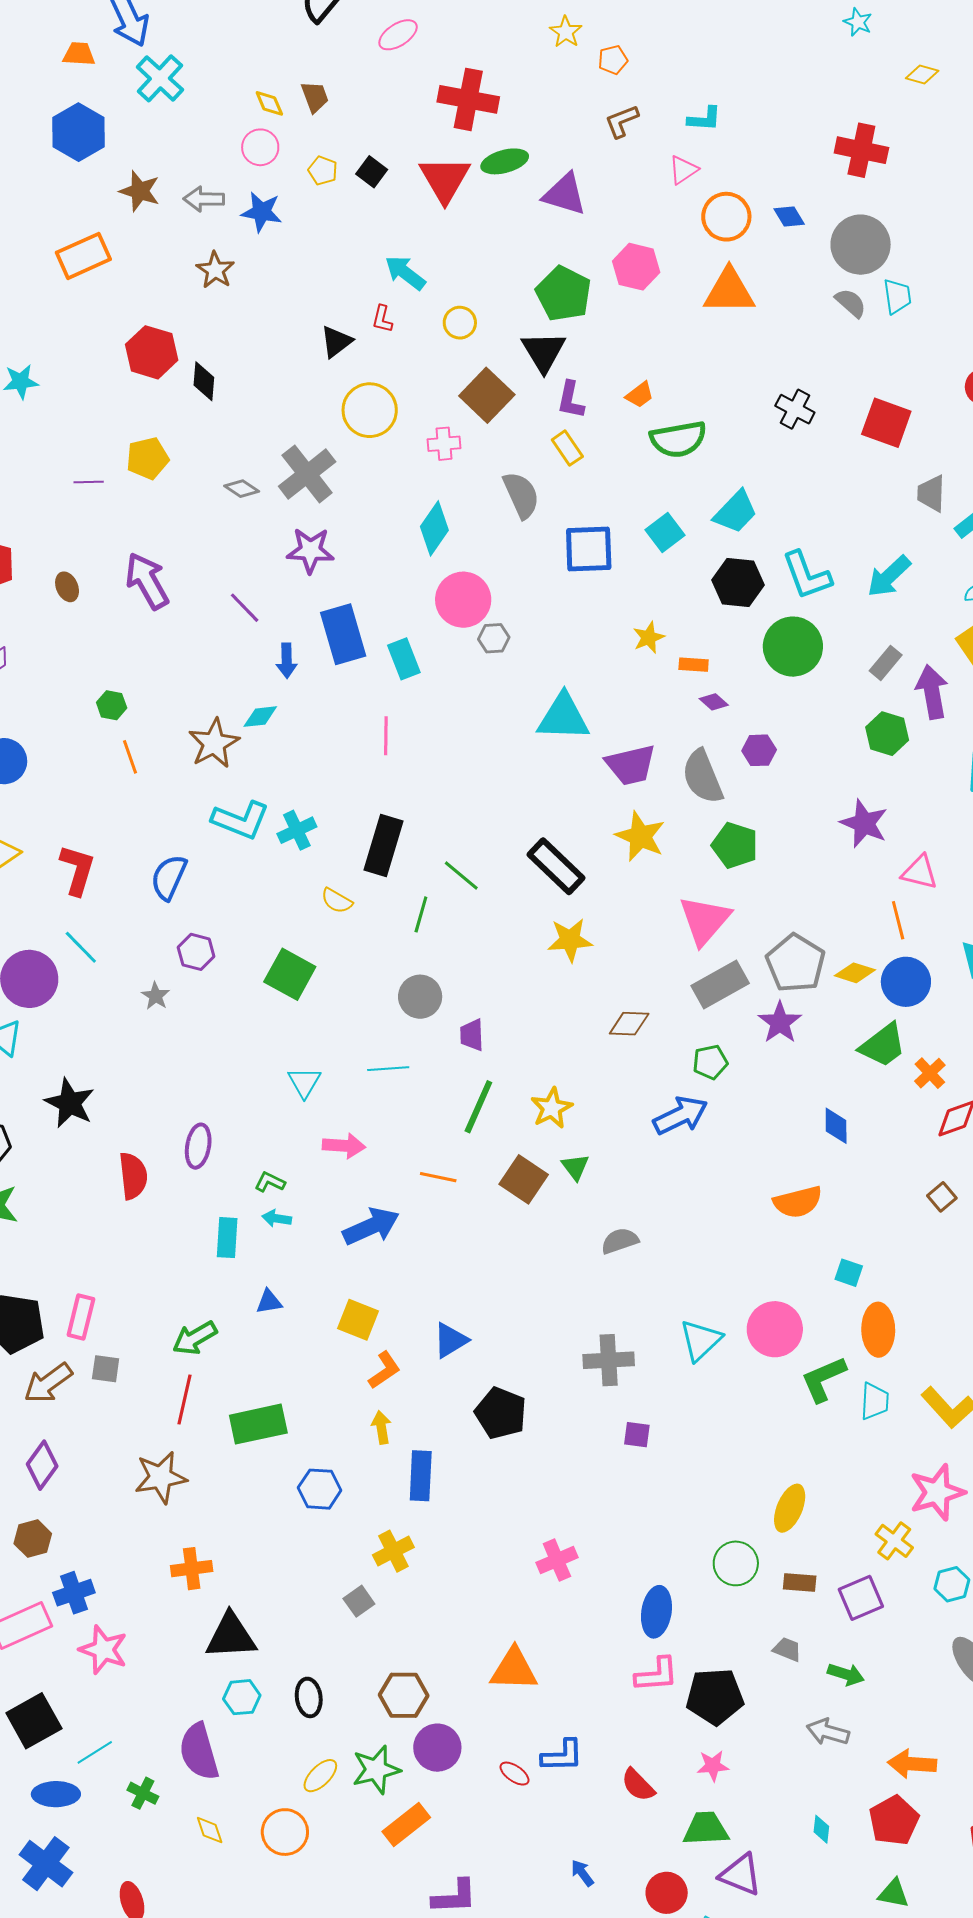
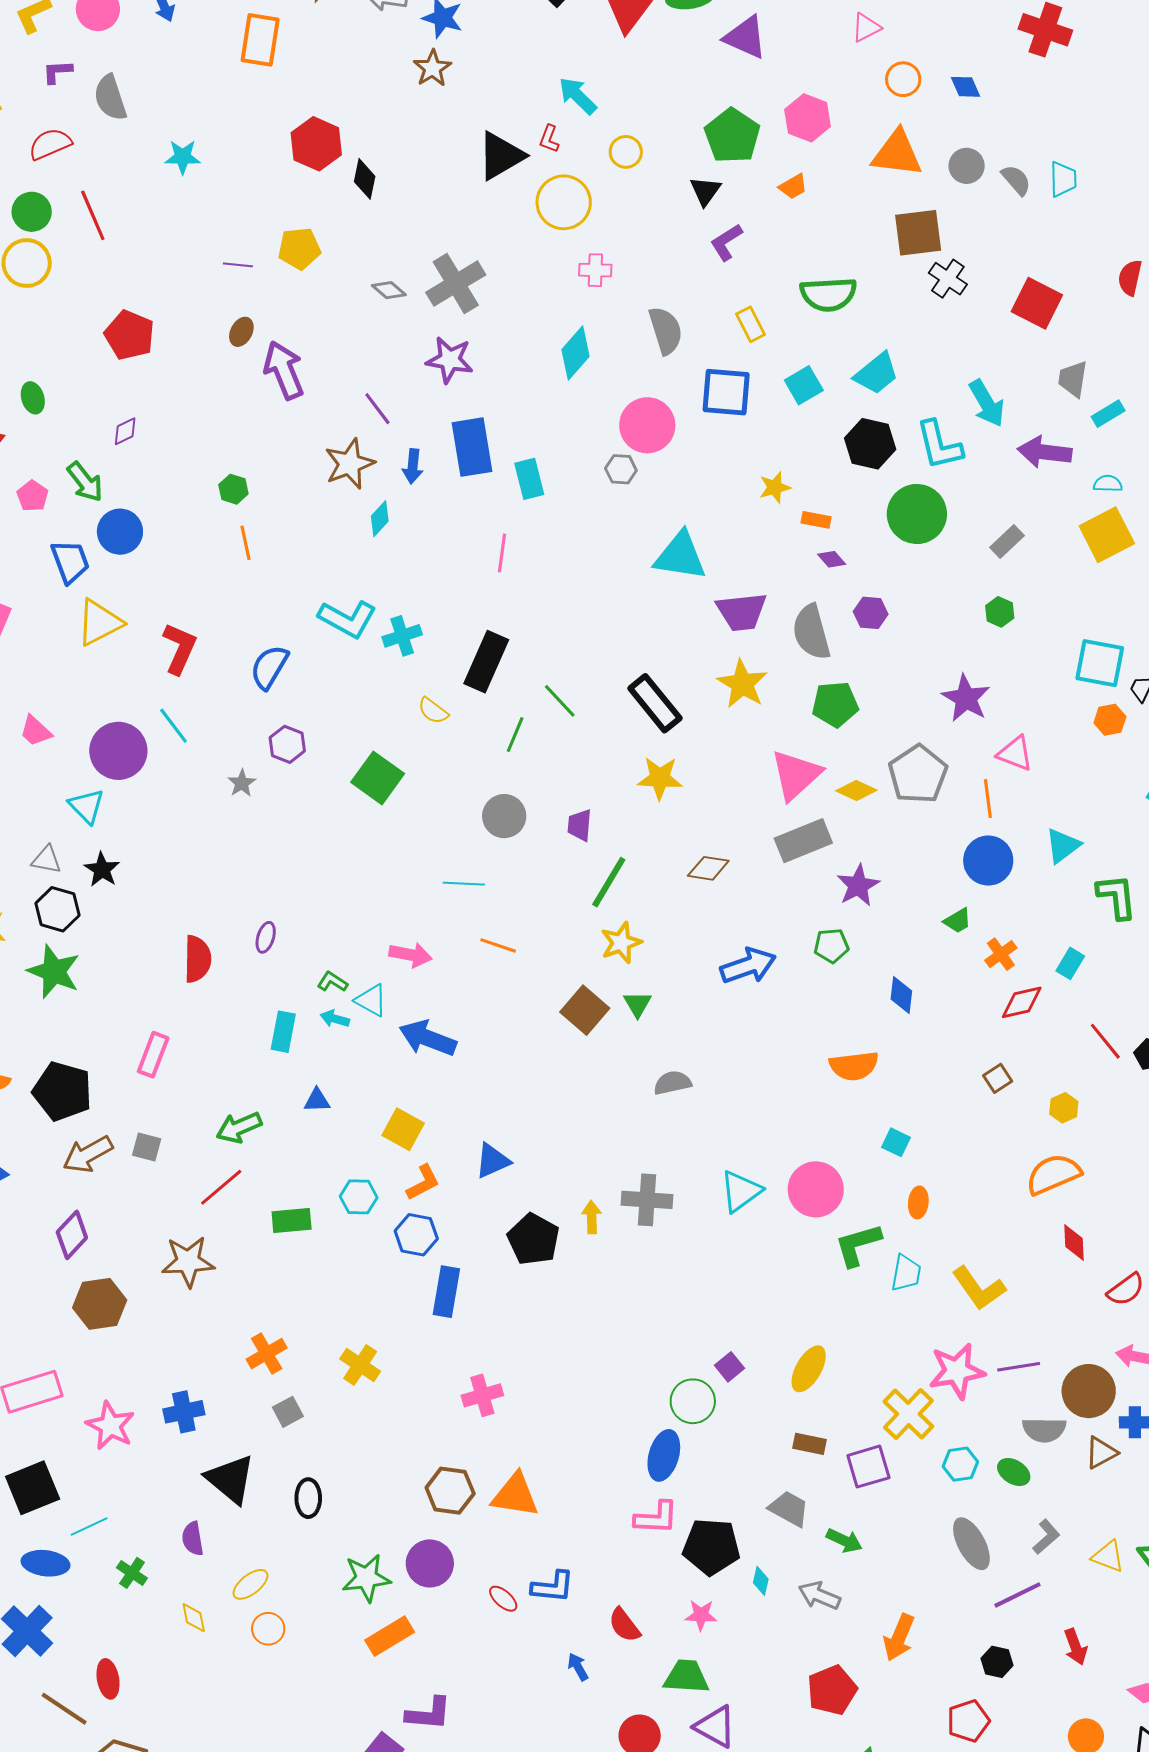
orange circle: (726, 217) -> (903, 79), size x0.7
gray circle: (861, 245) -> (967, 166), moved, size x0.6
orange rectangle: (83, 256) -> (260, 40), turned -64
brown star: (215, 270) -> (432, 68), moved
black triangle: (336, 342) -> (501, 156), size x1.5
black triangle: (544, 352) -> (705, 191), size x0.7
brown square: (487, 395) -> (918, 233), moved, turned 32
orange trapezoid: (640, 395) -> (793, 187), moved
purple L-shape: (571, 400) -> (726, 242), turned 39
yellow circle: (370, 410) -> (564, 202), moved
yellow rectangle: (567, 448) -> (750, 324), moved
cyan arrow: (889, 576) -> (987, 403), moved, turned -84
brown ellipse: (67, 587) -> (241, 332), moved, turned 44
pink circle: (463, 600) -> (647, 425), moved
purple arrow: (932, 692) -> (1045, 452), moved, turned -80
cyan diamond: (260, 717) -> (380, 519), turned -48
green hexagon: (887, 734) -> (1000, 612), size x0.7
brown star: (214, 743) -> (350, 464), moved
green pentagon: (735, 845) -> (835, 704), turned -30
gray pentagon: (796, 963) -> (918, 774), moved
yellow diamond: (855, 973) -> (856, 791), moved
purple trapezoid: (472, 1035) -> (580, 825), moved
green trapezoid: (883, 1045) -> (958, 921), size x0.6
green pentagon: (710, 1062) -> (831, 946), moved
cyan triangle: (304, 1082) -> (371, 1000), moved, turned -39
black star: (70, 1103) -> (102, 870), moved, size x0.7
green line: (478, 1107) -> (609, 882), moved
purple ellipse: (198, 1146) -> (266, 937), size x0.7
orange line: (438, 1177) -> (498, 945), moved
blue arrow: (371, 1226) -> (428, 1038), turned -142
pink rectangle: (81, 1317) -> (153, 1055), moved
orange ellipse: (878, 1330) -> (918, 1202), size x0.6
red line: (184, 1400) -> (221, 1187), turned 30
green rectangle: (258, 1424) -> (292, 1221), size x0.7
yellow arrow: (381, 1427) -> (592, 1217), moved
purple square: (637, 1435) -> (729, 1367), moved, turned 36
blue hexagon: (320, 1489) -> (416, 1235), moved
brown hexagon: (33, 1539) -> (100, 1304), moved, size x1.4
yellow cross: (894, 1541) -> (908, 1414), size x1.4
yellow cross: (393, 1551) -> (360, 1365), moved, turned -36
pink cross: (557, 1560) -> (482, 1395), moved
green circle: (736, 1563) -> (693, 1401), moved
orange cross: (192, 1569) -> (267, 1354), moved, turned -30
blue cross: (74, 1593) -> (184, 1412), moved
gray square: (359, 1601) -> (288, 1412), moved
black triangle: (231, 1636) -> (230, 1479), moved, turned 36
gray trapezoid: (787, 1649) -> (789, 1509), size x1.4
brown hexagon: (404, 1695) -> (450, 1491), moved
cyan hexagon: (242, 1697) -> (359, 1197), moved
purple semicircle: (199, 1752) -> (193, 1539), size x0.6
orange arrow: (912, 1764) -> (899, 1638), turned -78
yellow ellipse: (320, 1776) -> (250, 1584), moved
red pentagon: (894, 1820) -> (832, 1690), moved
cyan diamond: (821, 1829) -> (761, 1581), moved
orange circle: (285, 1832) -> (268, 1629), size x0.7
blue arrow: (582, 1873) -> (578, 1667), moved

